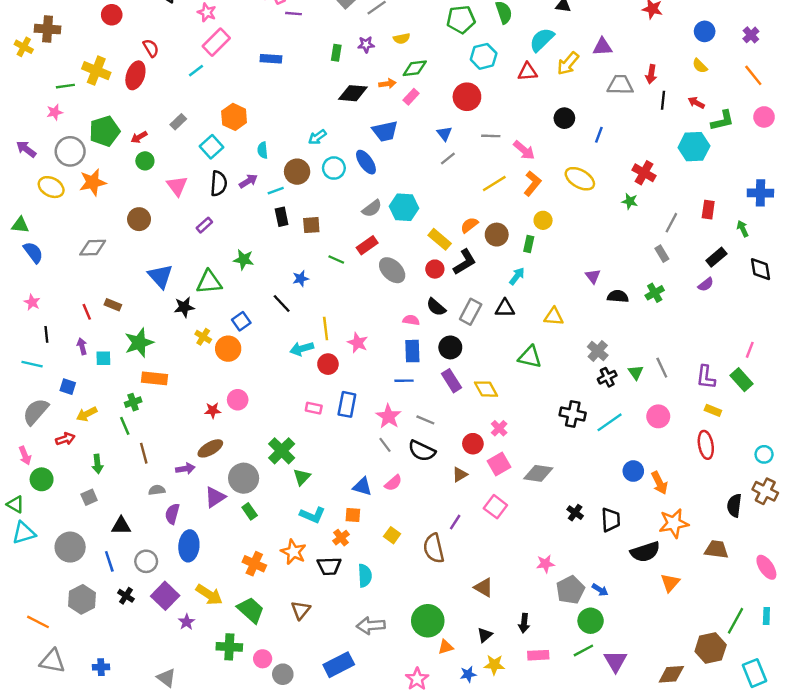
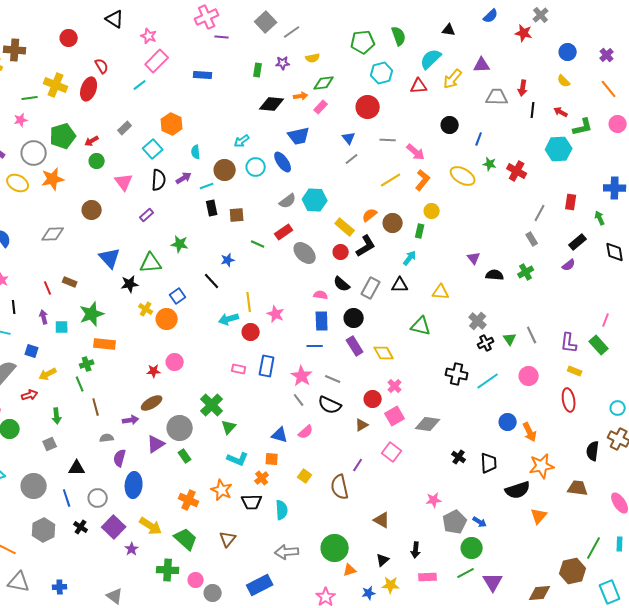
green star: (630, 201) -> (490, 164), moved

